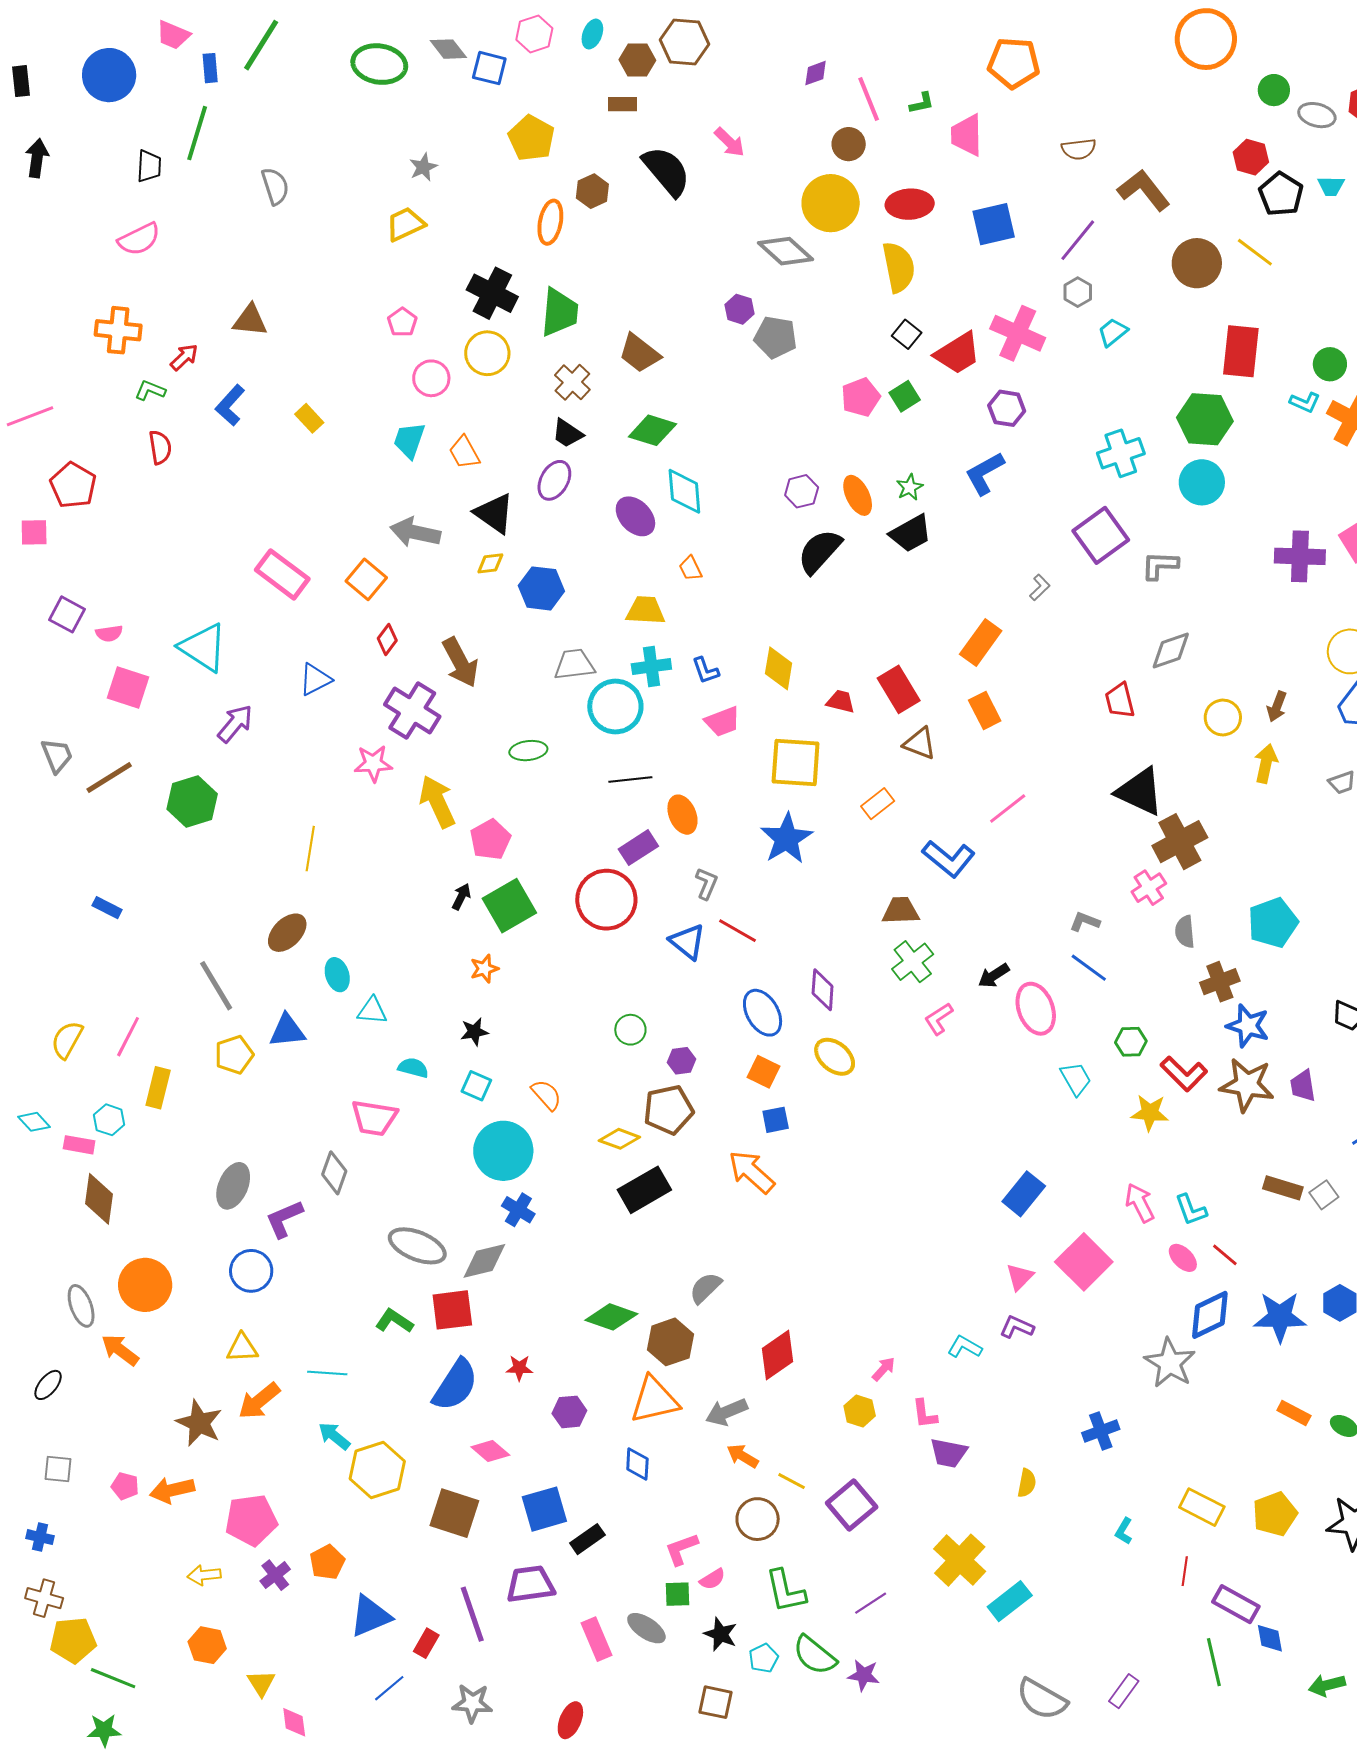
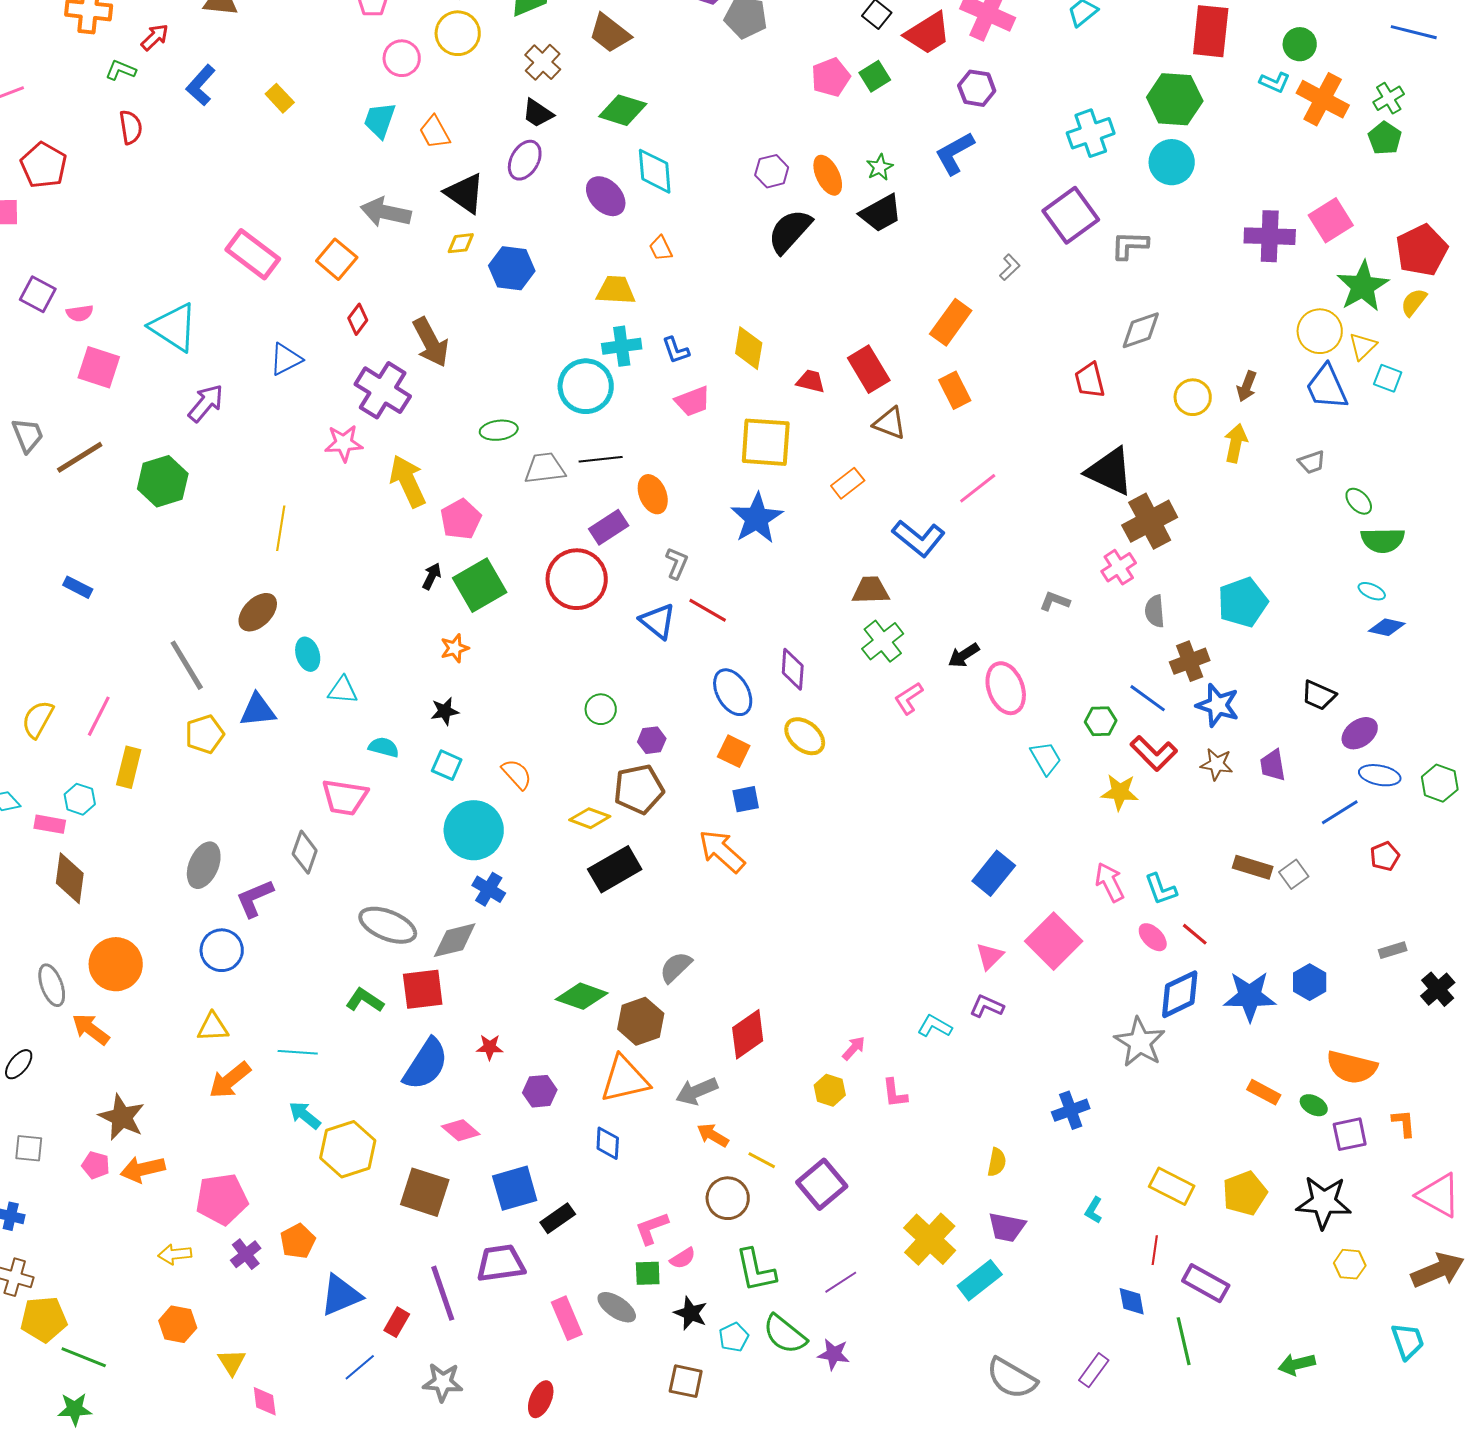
gray trapezoid: (574, 664) -> (545, 468), moved
blue line: (1089, 968) -> (1148, 698), moved
brown star: (1247, 1085) -> (1217, 764), size x0.6
brown star: (199, 1423) -> (122, 1117), moved
purple trapezoid: (949, 1453) -> (1007, 1227), moved
blue diamond: (1270, 1638) -> (1132, 1301), moved

